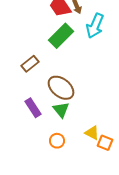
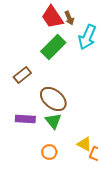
purple rectangle: (33, 108) -> (25, 119), turned -54

